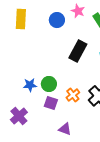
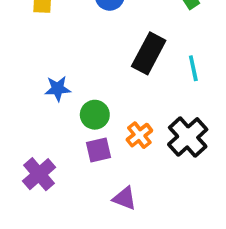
blue star: (30, 85) -> (58, 89), moved
purple square: (51, 103) -> (99, 150), turned -32

